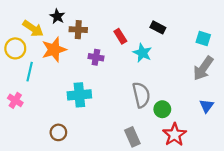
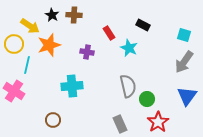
brown cross: (78, 30) -> (74, 15), moved
pink cross: (15, 100) -> (14, 91), size x1.5
blue triangle: (207, 106) -> (187, 96), size x1.5

